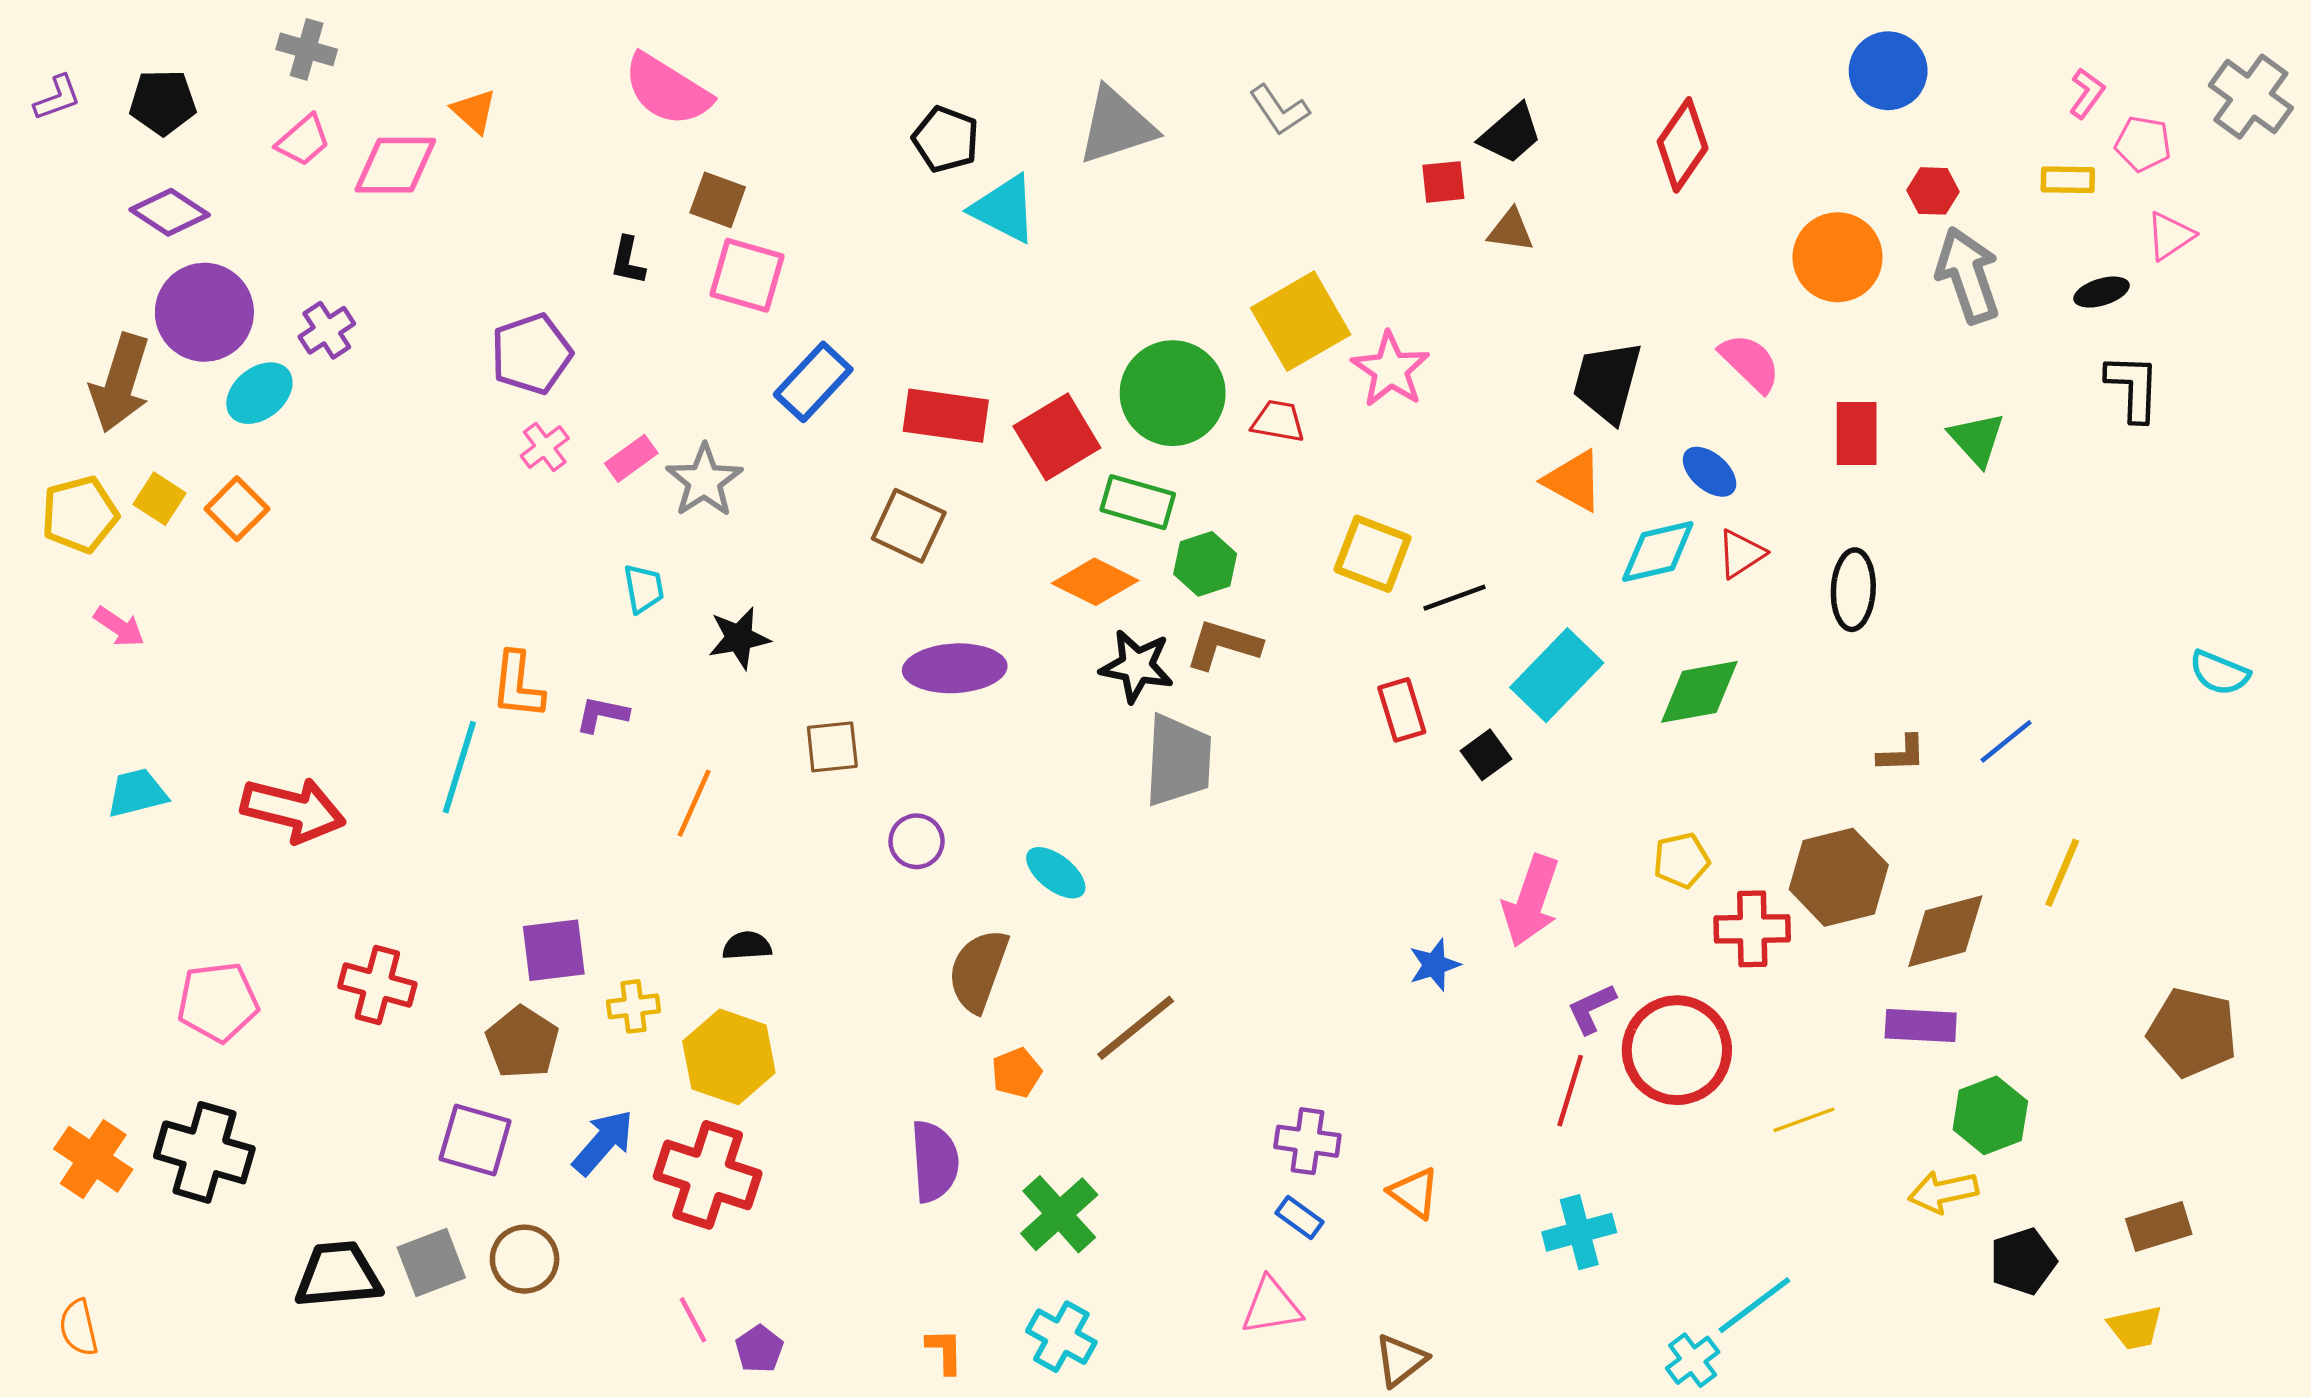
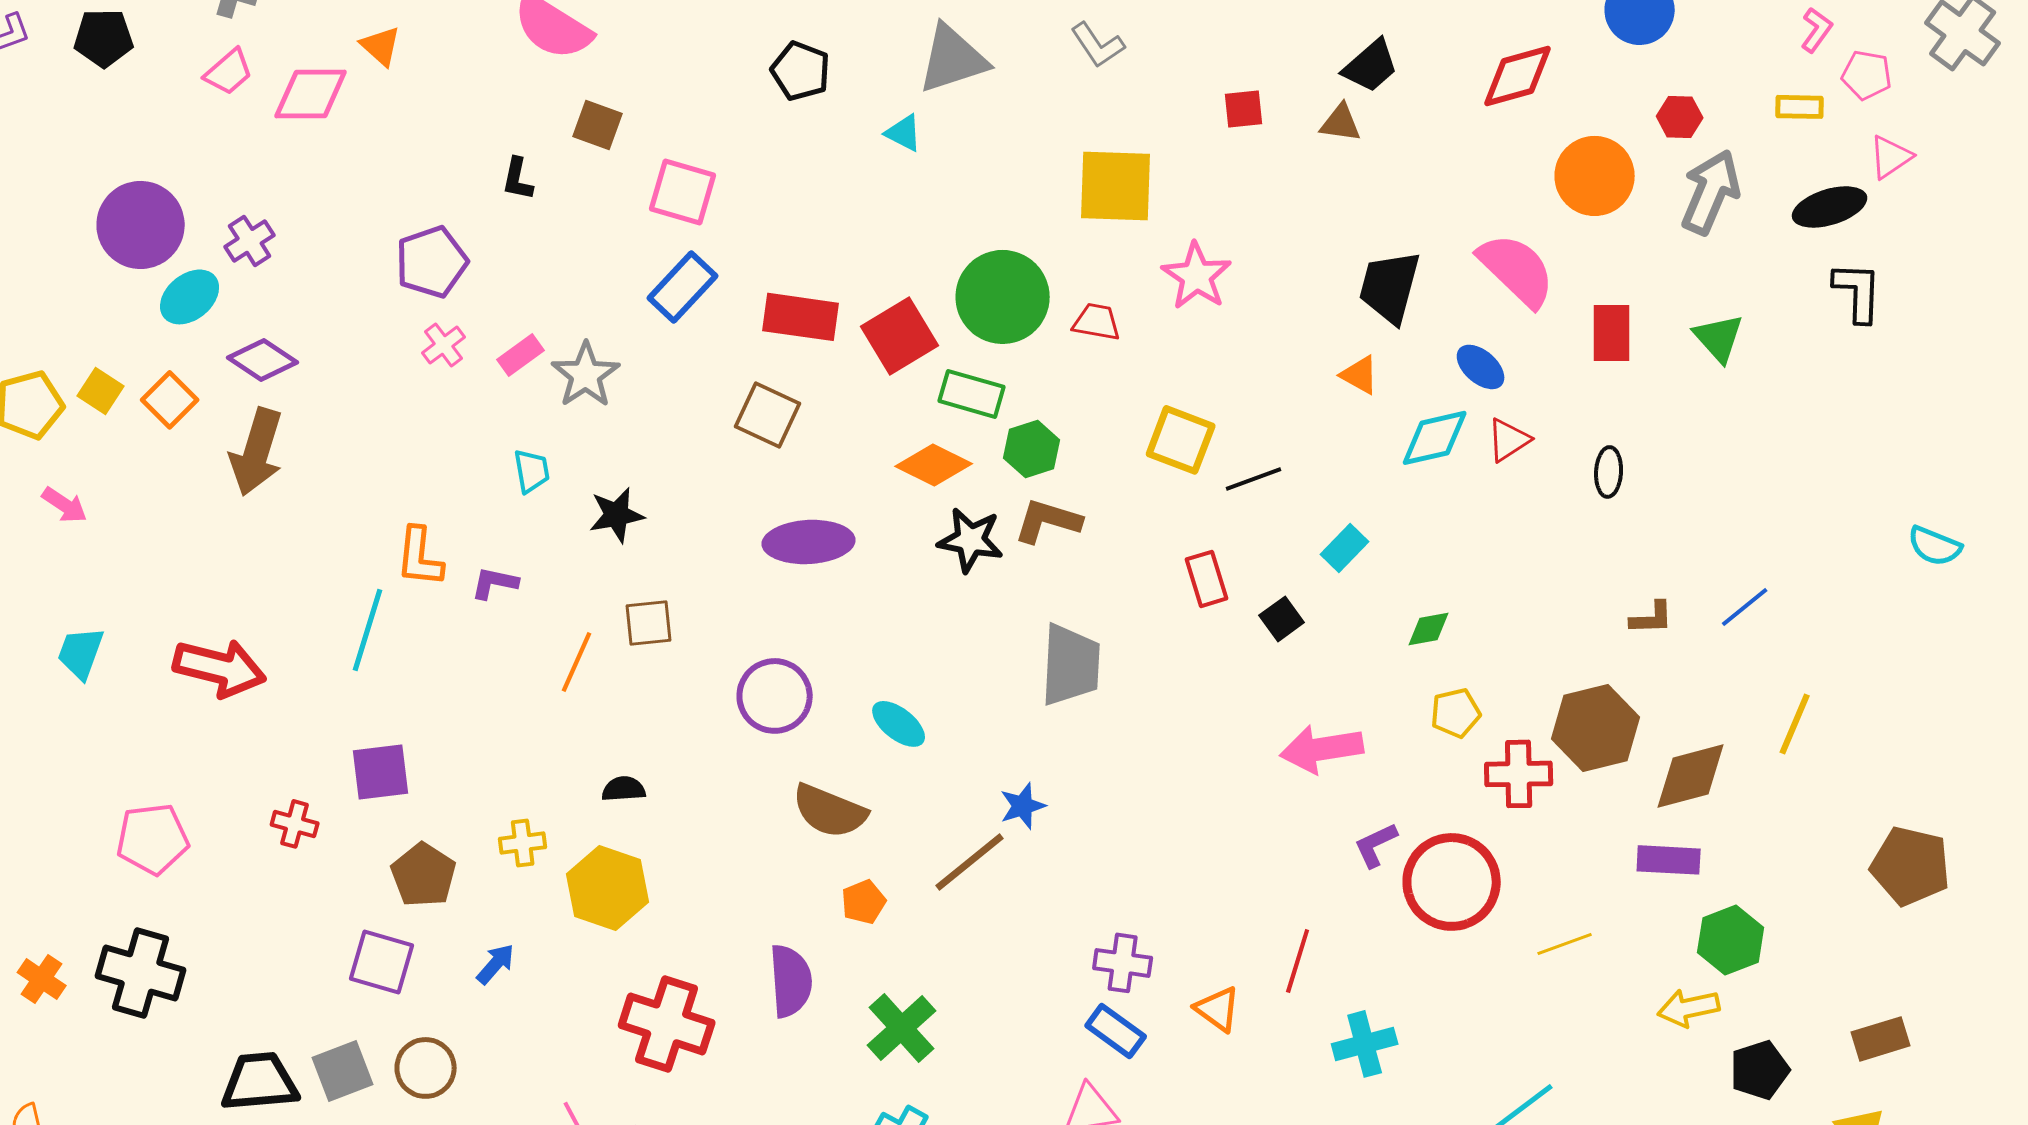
black trapezoid: (1511, 134) -> (1371, 66), moved
red diamond: (1683, 145) -> (1518, 76), moved, turned 40
cyan triangle: (1004, 209) -> (904, 133), moved, size x0.6
purple diamond: (170, 212) -> (263, 360), moved
brown triangle: (1511, 230) -> (1341, 123), moved
pink square: (747, 275) -> (683, 192), moved
gray arrow: (1968, 275) -> (1711, 192), turned 42
black ellipse: (2102, 292) -> (1830, 207), size x1.5
yellow square: (1301, 321) -> (1116, 186), moved, turned 32
pink semicircle: (1750, 363) -> (1517, 270), size x1.4
brown arrow: (120, 383) -> (257, 452), moved
orange triangle: (1574, 481) -> (1360, 375), size x0.7
black ellipse: (1853, 590) -> (1609, 472), size x0.7
cyan rectangle: (1557, 675) -> (1345, 548), size x0.6
green diamond: (1699, 692) -> (1429, 629), moved, size x0.6
brown square: (832, 747) -> (649, 623), moved
gray trapezoid: (1178, 760) -> (1071, 665), moved
cyan trapezoid: (137, 793) -> (81, 653), turned -56
purple circle: (917, 841) -> (775, 696), size x1.5
pink arrow: (1531, 901) -> (1322, 749), turned 62
purple square: (554, 950) -> (381, 772), moved
blue star: (1434, 965) -> (1023, 806), moved
brown semicircle: (978, 970) -> (830, 811), turned -88
red cross: (377, 985) -> (295, 824), size x0.7
red line: (1570, 1091) -> (1298, 961), moved
blue arrow: (603, 1142) -> (496, 964), size x0.7
orange cross: (93, 1159) -> (42, 979), size x0.7
red cross: (708, 1175) -> (667, 1024), moved
blue rectangle: (1300, 1218) -> (1116, 1031), size x1.4

